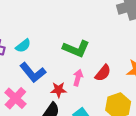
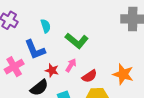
cyan semicircle: (23, 46) -> (46, 26), moved, turned -88
red semicircle: (103, 73) -> (90, 76), moved

